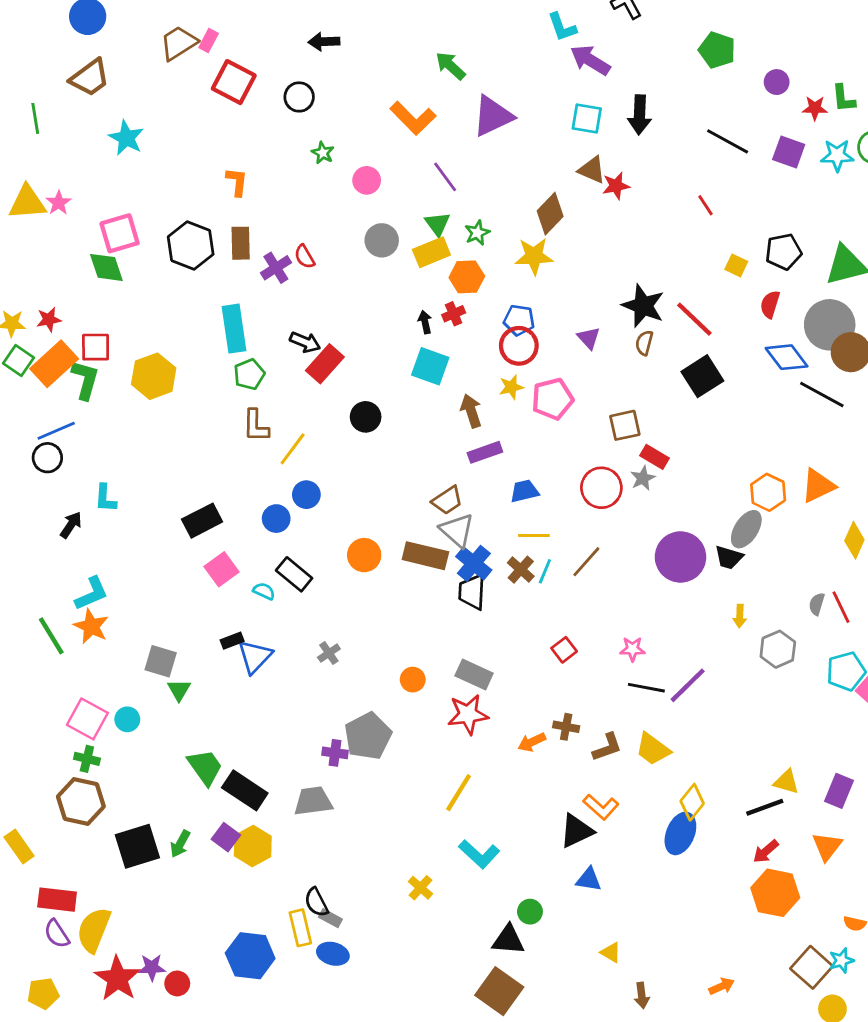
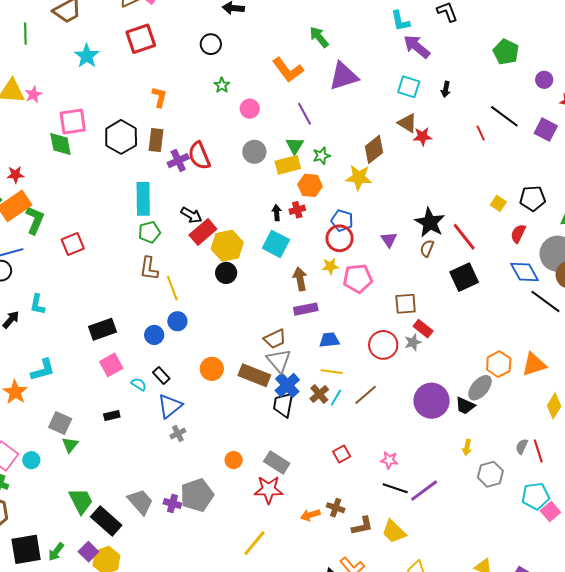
red square: (234, 82) -> (141, 39), moved, turned 36
black arrow: (639, 115) -> (446, 89), size x0.6
red line: (706, 205) -> (481, 133), moved
red semicircle: (305, 257) -> (199, 156), size x1.6
red square: (96, 347) -> (73, 244), moved, turned -30
yellow hexagon: (154, 376) -> (227, 246), moved
yellow line: (293, 449) -> (172, 288), turned -65
black rectangle: (294, 574) -> (161, 375), size x0.7
cyan L-shape: (92, 594) -> (43, 370), moved
blue triangle: (255, 657) -> (170, 406), moved
gray trapezoid: (313, 801) -> (140, 502), moved, turned 48

